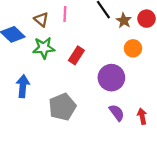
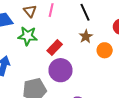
brown star: (124, 21) -> (86, 36), moved
purple circle: (111, 78) -> (60, 70), moved

